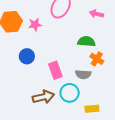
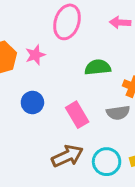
green semicircle: (86, 41) -> (98, 67), moved
cyan circle: (70, 93) -> (107, 162), moved

